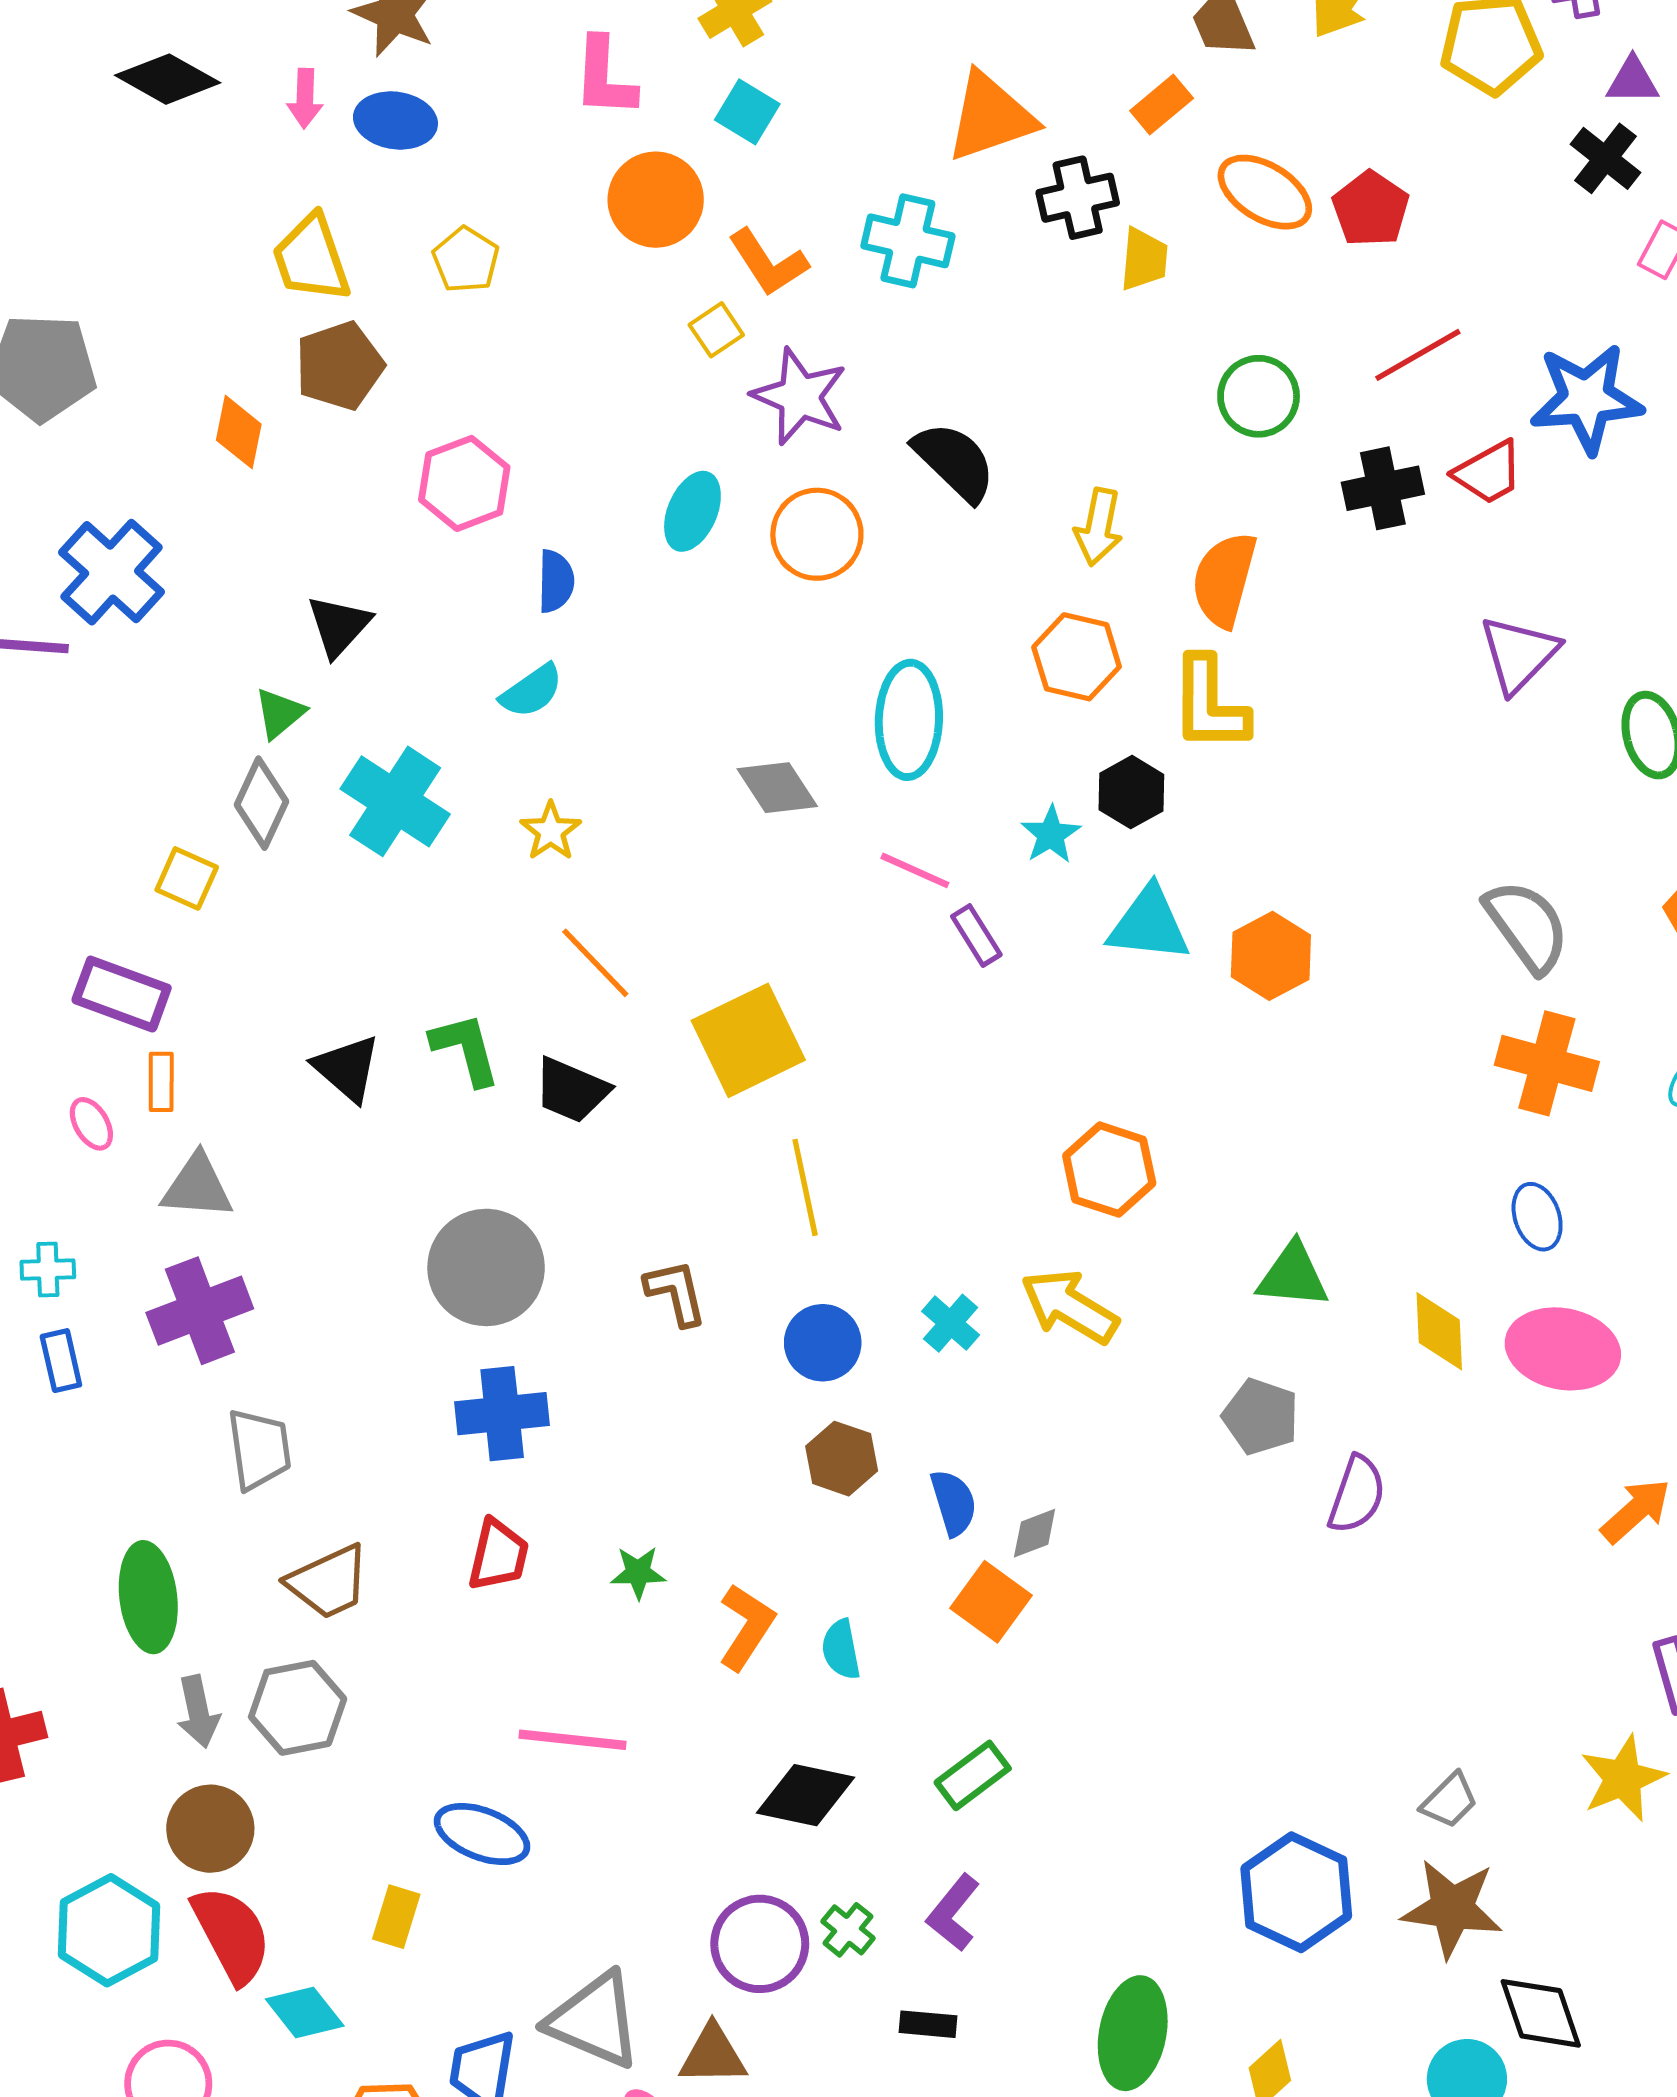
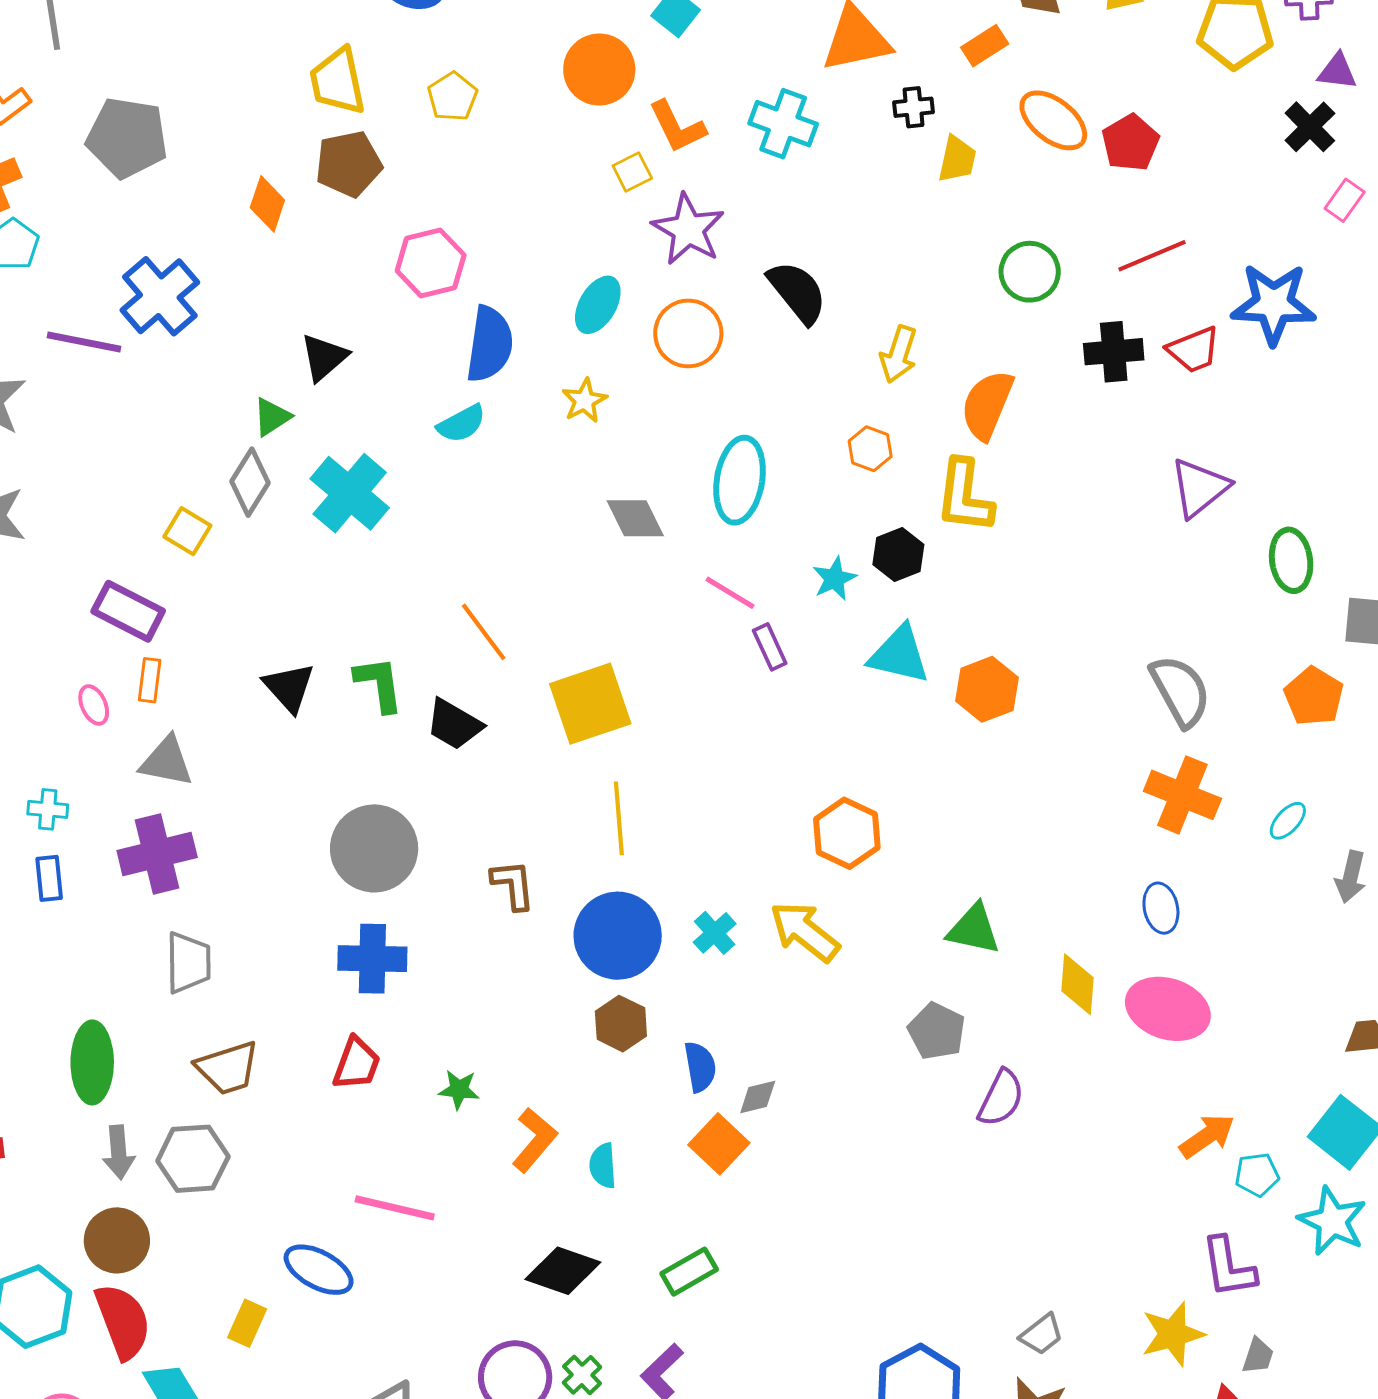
black cross: (1078, 198) -> (913, 107), size x0.7
blue semicircle: (556, 581) -> (490, 344), size x1.6
orange hexagon: (1077, 657) -> (870, 449), size x0.7
yellow star: (551, 831) -> (584, 401), moved
blue circle: (823, 1343) -> (618, 936), size x1.5

